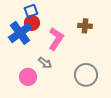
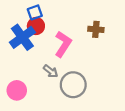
gray circle: (86, 75) -> (73, 85), moved
pink circle: (28, 77) -> (17, 90), moved

